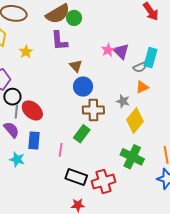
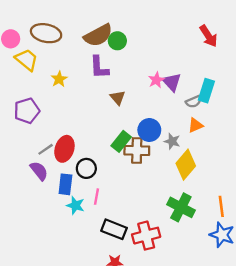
blue circle: (83, 87) -> (149, 130), moved
black circle: (12, 97) -> (86, 168), moved
red ellipse: (32, 110) -> (64, 149), turned 65
gray line: (16, 111) -> (46, 149), turned 48
green rectangle: (82, 134) -> (121, 141), moved
cyan star: (17, 159) -> (75, 205), moved

